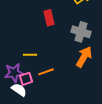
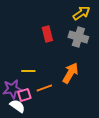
gray cross: (81, 32) -> (78, 37), moved
orange arrow: (84, 57) -> (70, 73), moved

